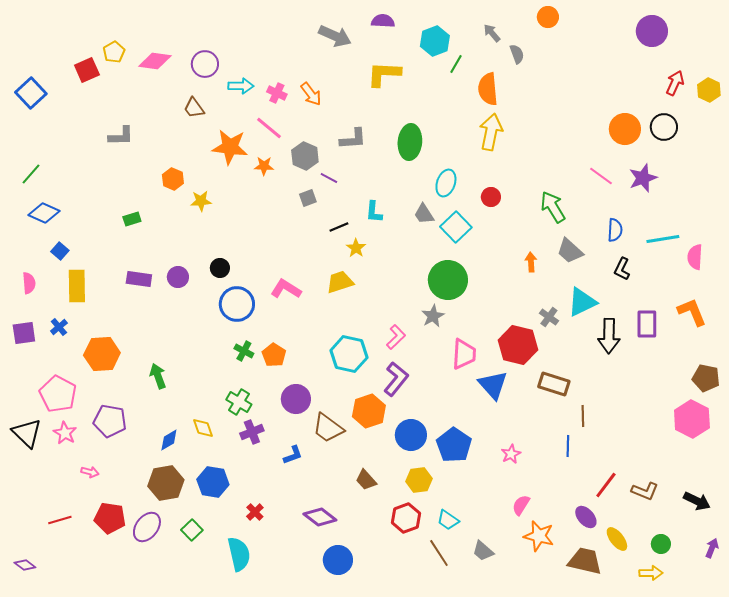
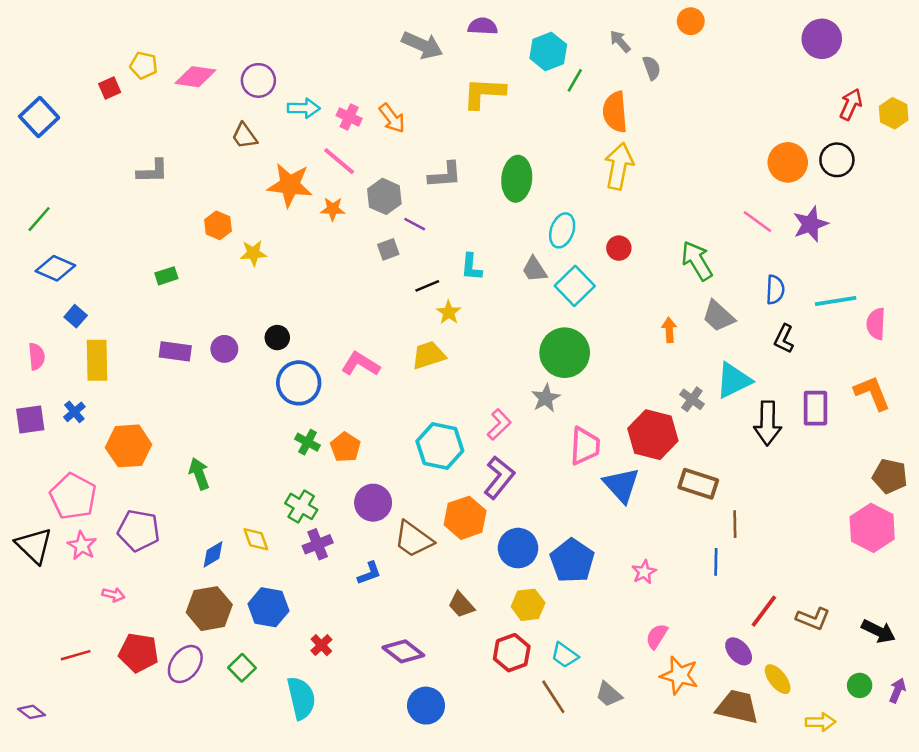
yellow pentagon: (114, 52) -> (144, 65), turned -30
red square: (87, 70) -> (110, 88), size x0.7
green circle: (661, 544) -> (860, 685), moved

